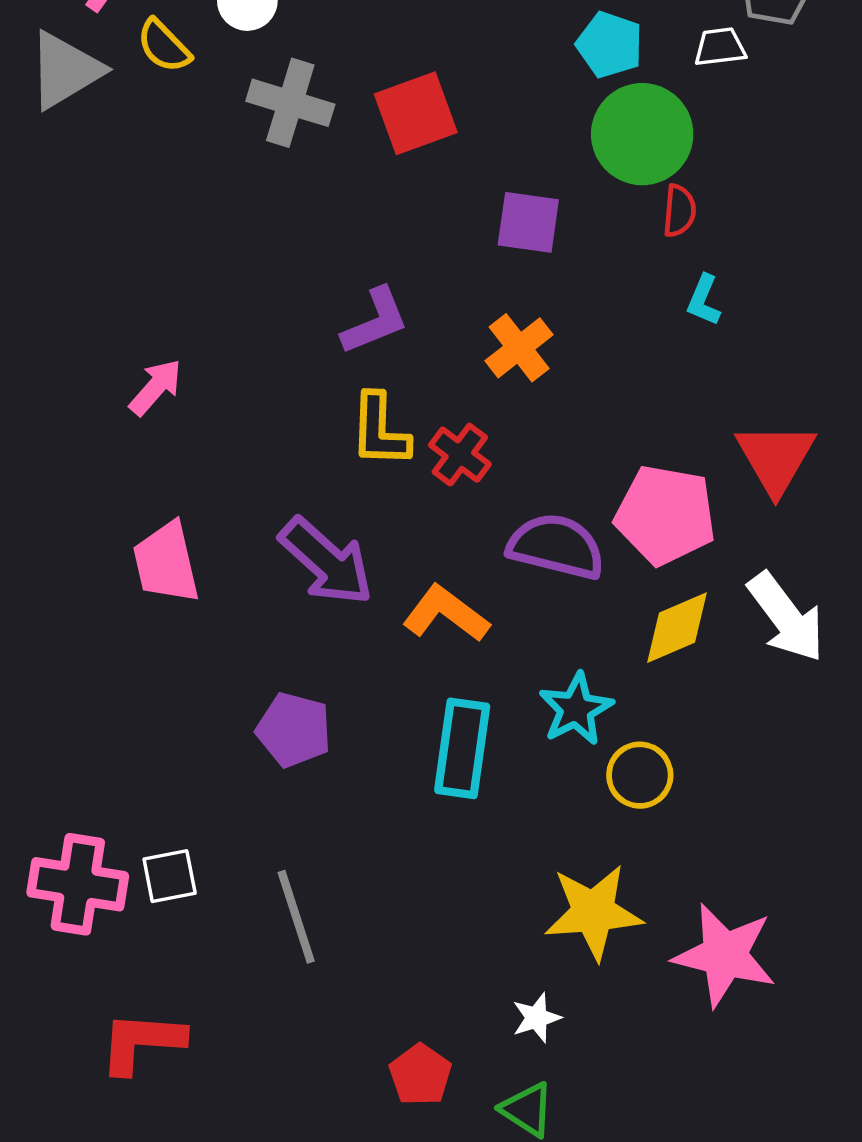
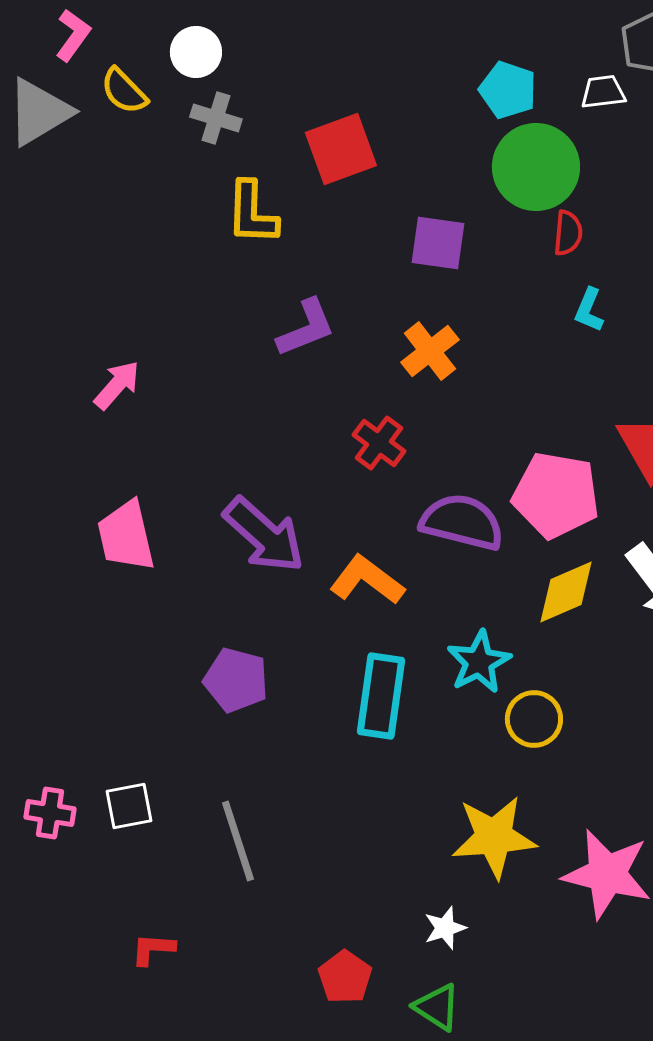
gray cross: (290, 103) -> (216, 118), moved, size x0.7
yellow L-shape: (380, 430) -> (252, 213), moved
pink cross: (78, 884) -> (50, 813), size x0.6
red L-shape: (142, 1042) -> (153, 949), moved, size x0.6

